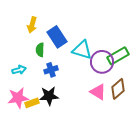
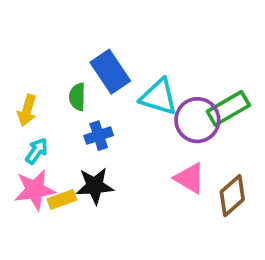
yellow arrow: (32, 25) -> (27, 110), moved
cyan arrow: (19, 70) -> (37, 151), moved, turned -40
brown diamond: (118, 89) -> (232, 196), moved

